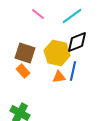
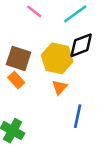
blue line: (73, 71) -> (78, 116), moved
orange triangle: (59, 77) -> (60, 87), turned -40

